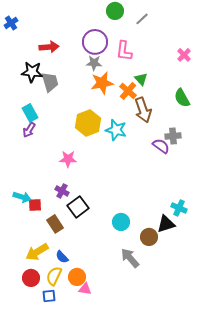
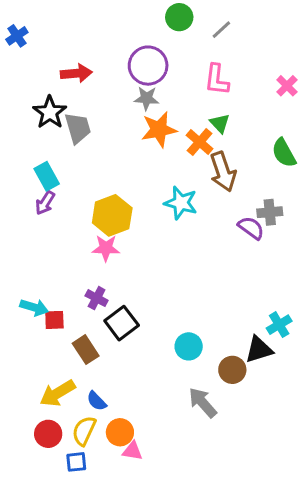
pink L-shape: (124, 51) -> (217, 80), moved
black star: (32, 72) -> (50, 112), turned 30
yellow hexagon: (88, 123) -> (112, 215), moved
cyan cross: (179, 208) -> (279, 325), turned 35

